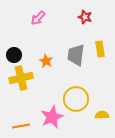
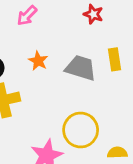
gray trapezoid: (76, 55) -> (81, 68), turned 100
orange star: (46, 61) -> (38, 61), moved

